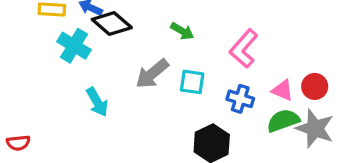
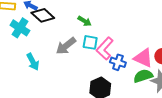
pink L-shape: (244, 49) -> (105, 48), moved
cyan square: (192, 82) -> (90, 42), moved
pink triangle: (283, 90) -> (143, 58), size x1.5

